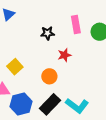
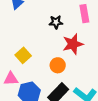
red star: (64, 55) -> (73, 44), size x1.5

